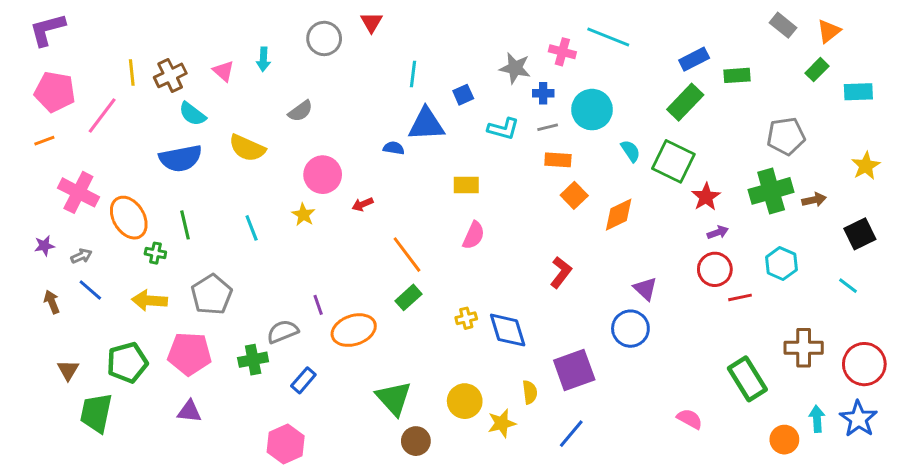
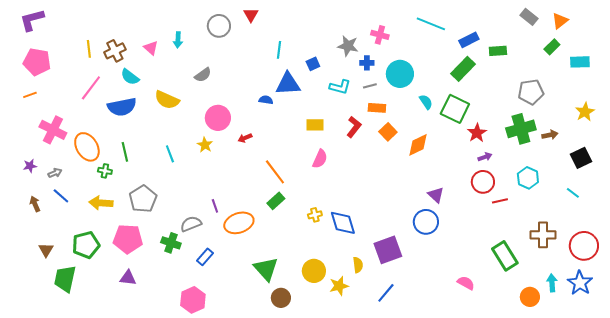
cyan line: (608, 37) -> (431, 24), moved
pink line: (102, 115) -> (91, 88), moved
red L-shape: (561, 272) -> (354, 127), moved
green cross: (253, 360) -> (171, 243), turned 30

